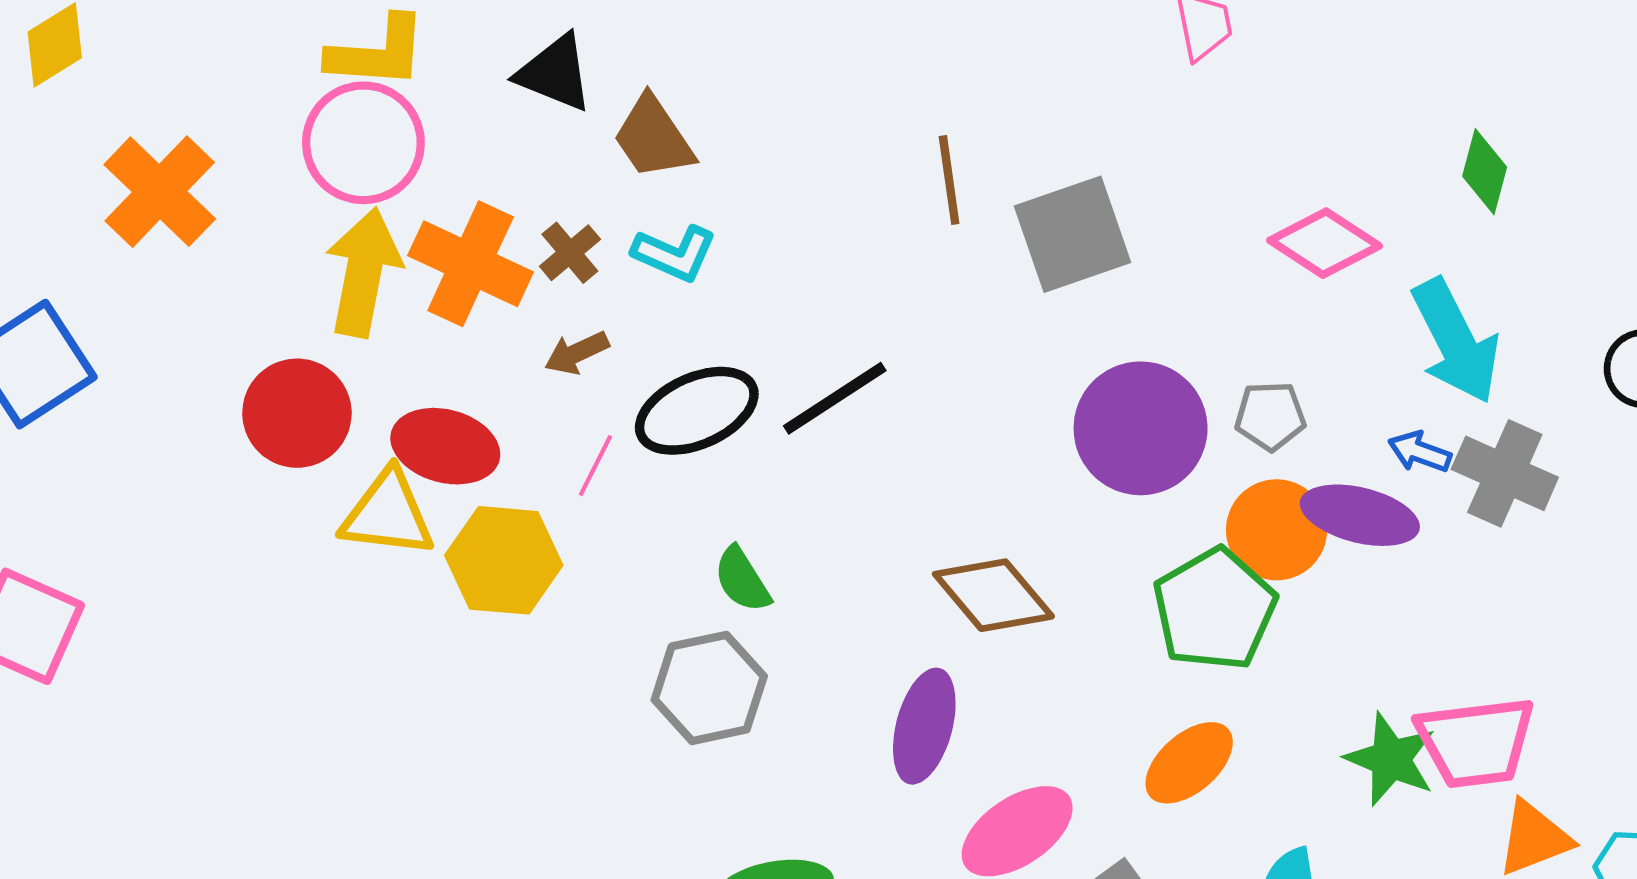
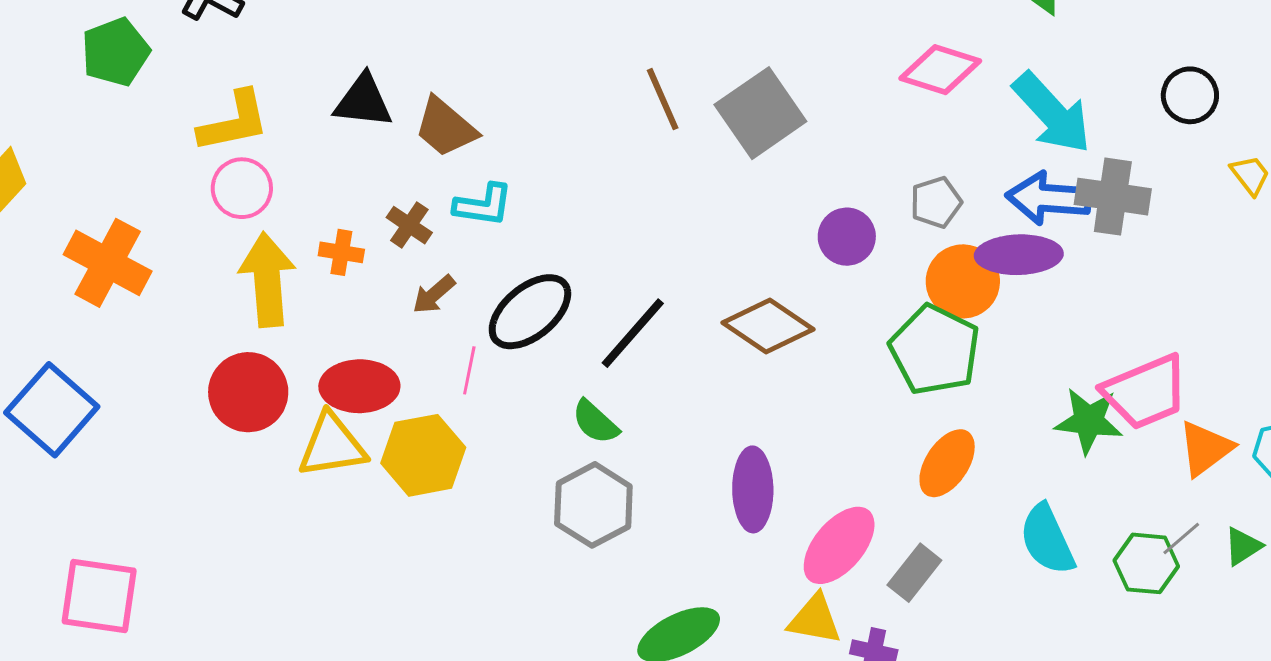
pink circle: (363, 143) -> (242, 188), size x0.7
orange cross: (471, 264) -> (341, 252), size x0.5
black line: (835, 398) -> (633, 333), moved
purple circle: (1141, 428) -> (847, 237), size x0.6
blue arrow: (1420, 452) -> (1048, 198), size x1.8
brown diamond: (993, 595) -> (768, 326), moved

